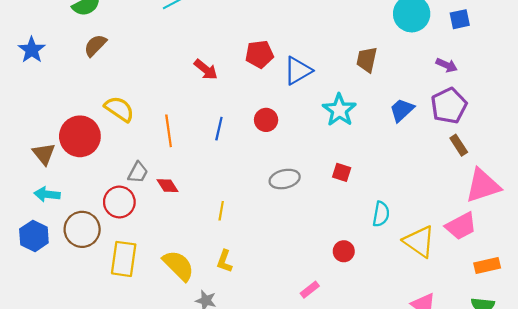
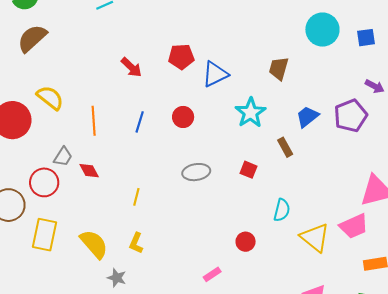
brown semicircle: (95, 45) -> (32, 38), size x1.4
purple arrow: (447, 65) -> (375, 86), moved
brown rectangle: (459, 145) -> (285, 147), moved

